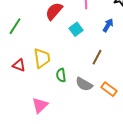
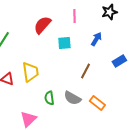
cyan square: (76, 29) -> (64, 43), turned 32
green semicircle: (61, 75) -> (49, 98), moved

